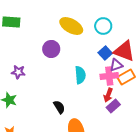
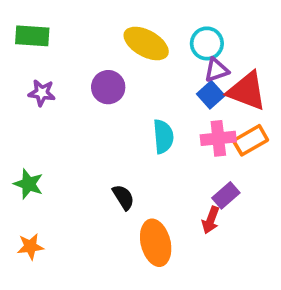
purple triangle: (116, 65) -> (216, 70), moved
purple star: (18, 72) -> (42, 93), moved
red arrow: (108, 95) -> (211, 220), moved

